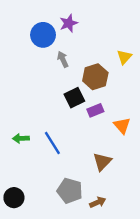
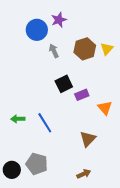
brown hexagon: (95, 77) -> (85, 49), moved
gray pentagon: (70, 191) -> (37, 164), moved

